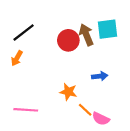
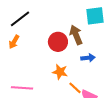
brown arrow: (86, 35) -> (76, 35), moved
red circle: (68, 40) -> (58, 42), moved

